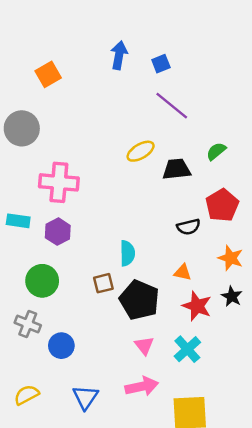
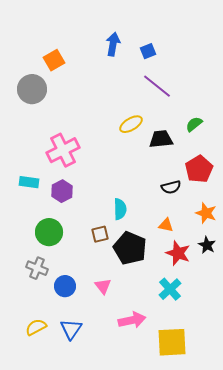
gray circle: (22, 128) -> (32, 89), moved
pink cross: (59, 182) -> (63, 150), turned -32
pink triangle: (144, 346) -> (103, 286), moved
blue triangle: (85, 397) -> (71, 329), moved

